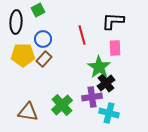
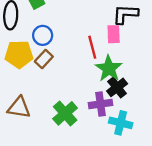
red line: (82, 35) -> (92, 47), moved
pink rectangle: (115, 48) -> (114, 34), moved
brown triangle: (28, 112) -> (19, 107), moved

